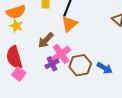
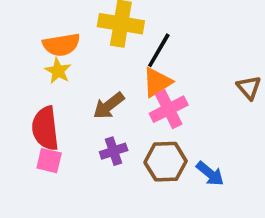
pink cross: (61, 54) -> (169, 109), moved
pink square: (19, 74) -> (49, 161), turned -32

